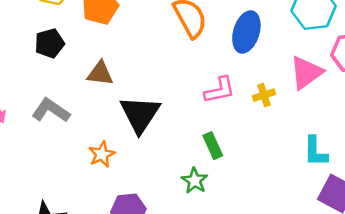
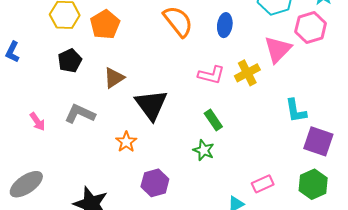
blue ellipse: (246, 32) -> (225, 25), size x0.7
brown triangle: (100, 73) -> (114, 78), turned -30
pink L-shape: (220, 90) -> (211, 75), turned 36
yellow cross: (264, 95) -> (247, 73), size x1.4

